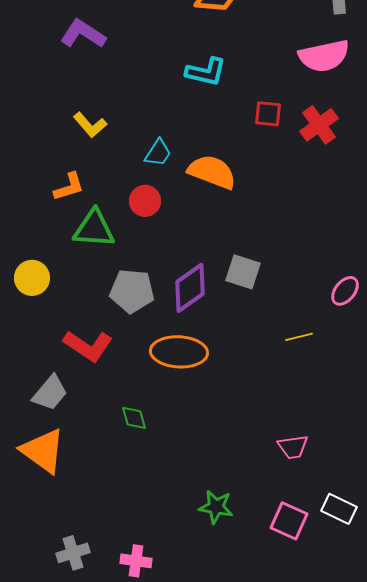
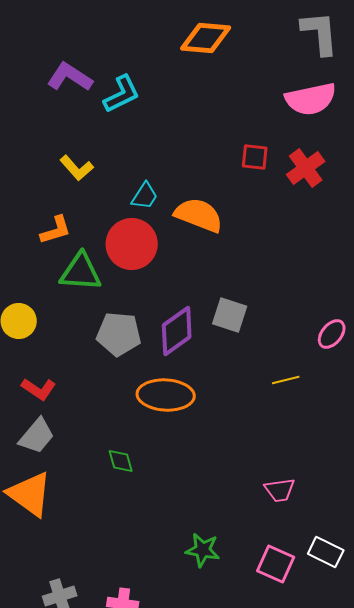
cyan L-shape: (206, 72) -> (122, 94), moved, turned -39
red circle: (145, 201) -> (132, 244), size x1.6
red L-shape: (88, 346) -> (39, 389), moved, size x0.7

